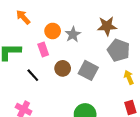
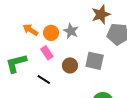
orange arrow: (23, 17) -> (30, 30), moved

